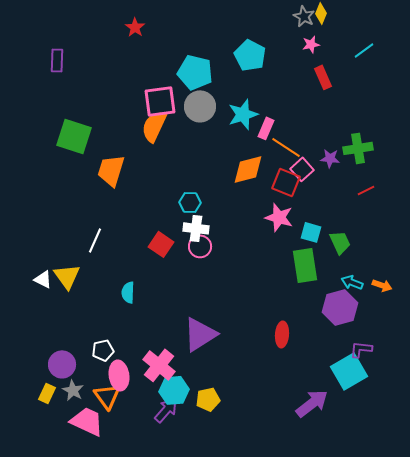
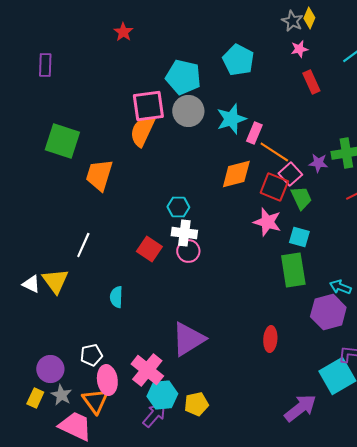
green trapezoid: (340, 242) -> (301, 198), moved

